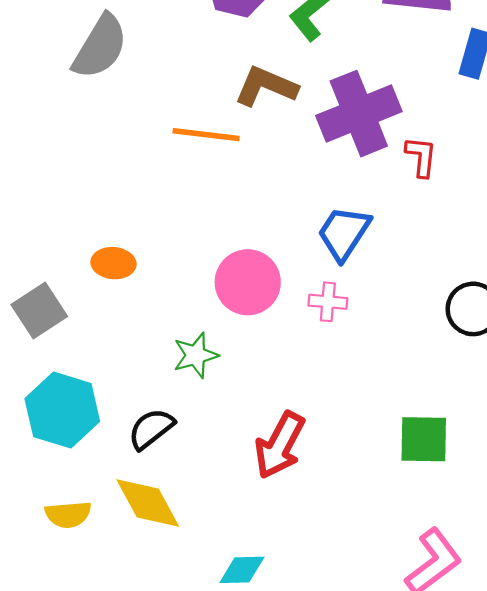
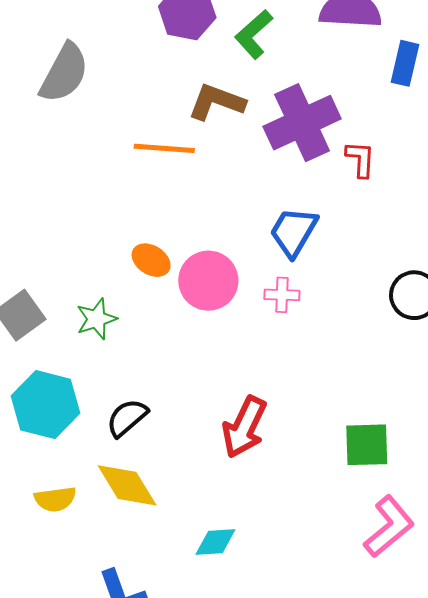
orange ellipse: (114, 263) -> (151, 260), moved, turned 30
green star: (196, 355) -> (96, 319), moved
green square: (424, 439) -> (367, 445), moved

